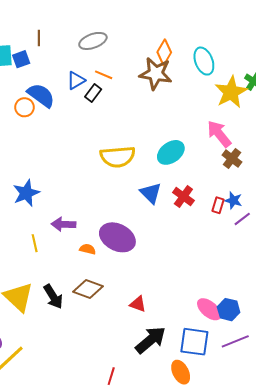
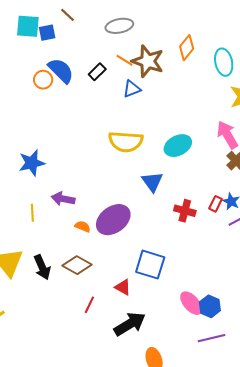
brown line: (39, 38) -> (67, 15), turned -56
brown star: (156, 74) -> (148, 61), moved
blue triangle: (76, 81) -> (132, 89), moved
black rectangle: (93, 93) -> (97, 72), moved
red cross: (183, 197) -> (185, 211), moved, turned -30
purple ellipse: (117, 237) -> (113, 220), turned -72
blue square: (194, 342) -> (150, 265), moved
red line: (111, 376) -> (89, 305), moved

